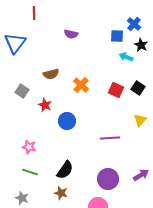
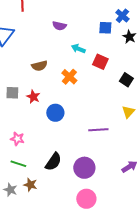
cyan arrow: (126, 57) -> (78, 49), moved
red square: (116, 90) -> (100, 62), moved
gray square: (22, 91) -> (12, 93), moved, turned -32
purple circle: (108, 179) -> (84, 168), moved
brown star: (61, 193) -> (30, 185), moved

